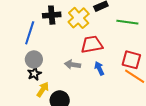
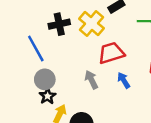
blue line: (30, 33) -> (36, 48), turned -40
gray arrow: (73, 65) -> (91, 80), turned 63

